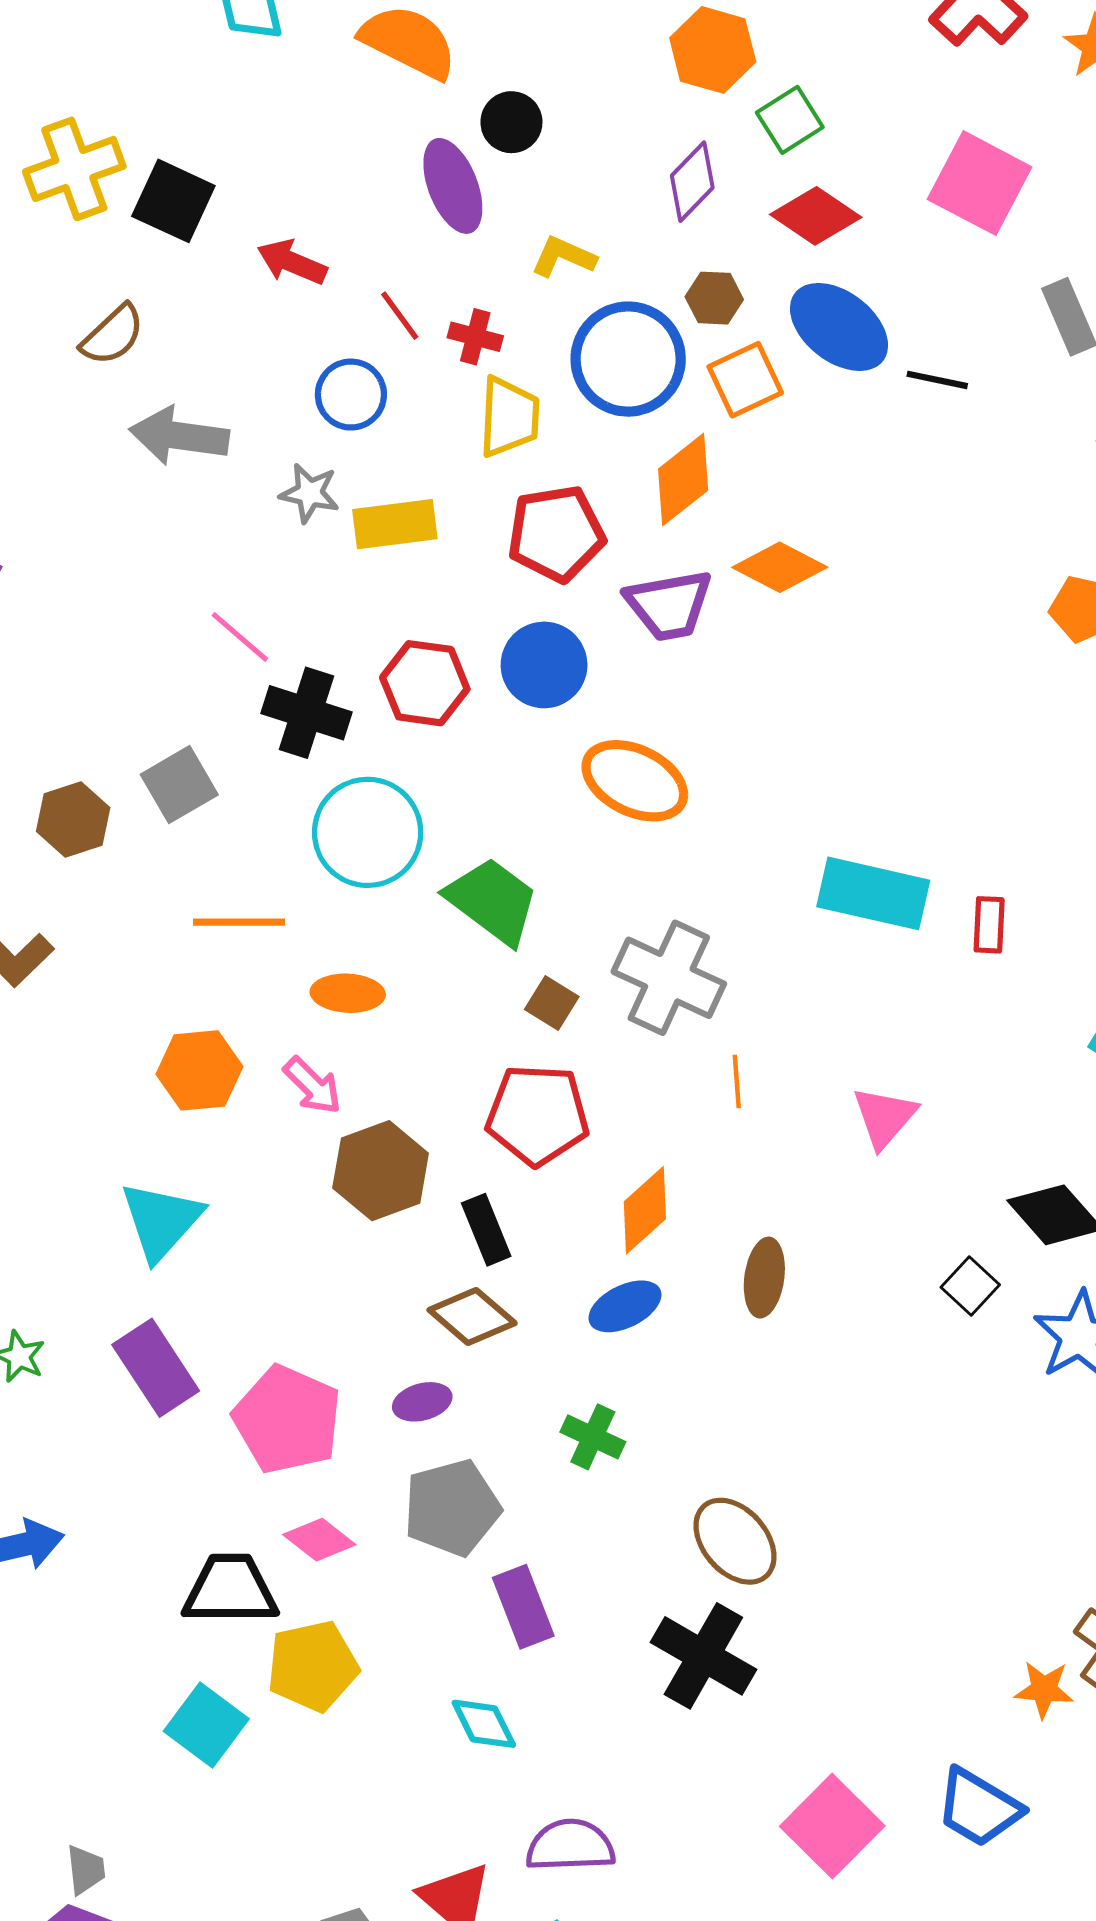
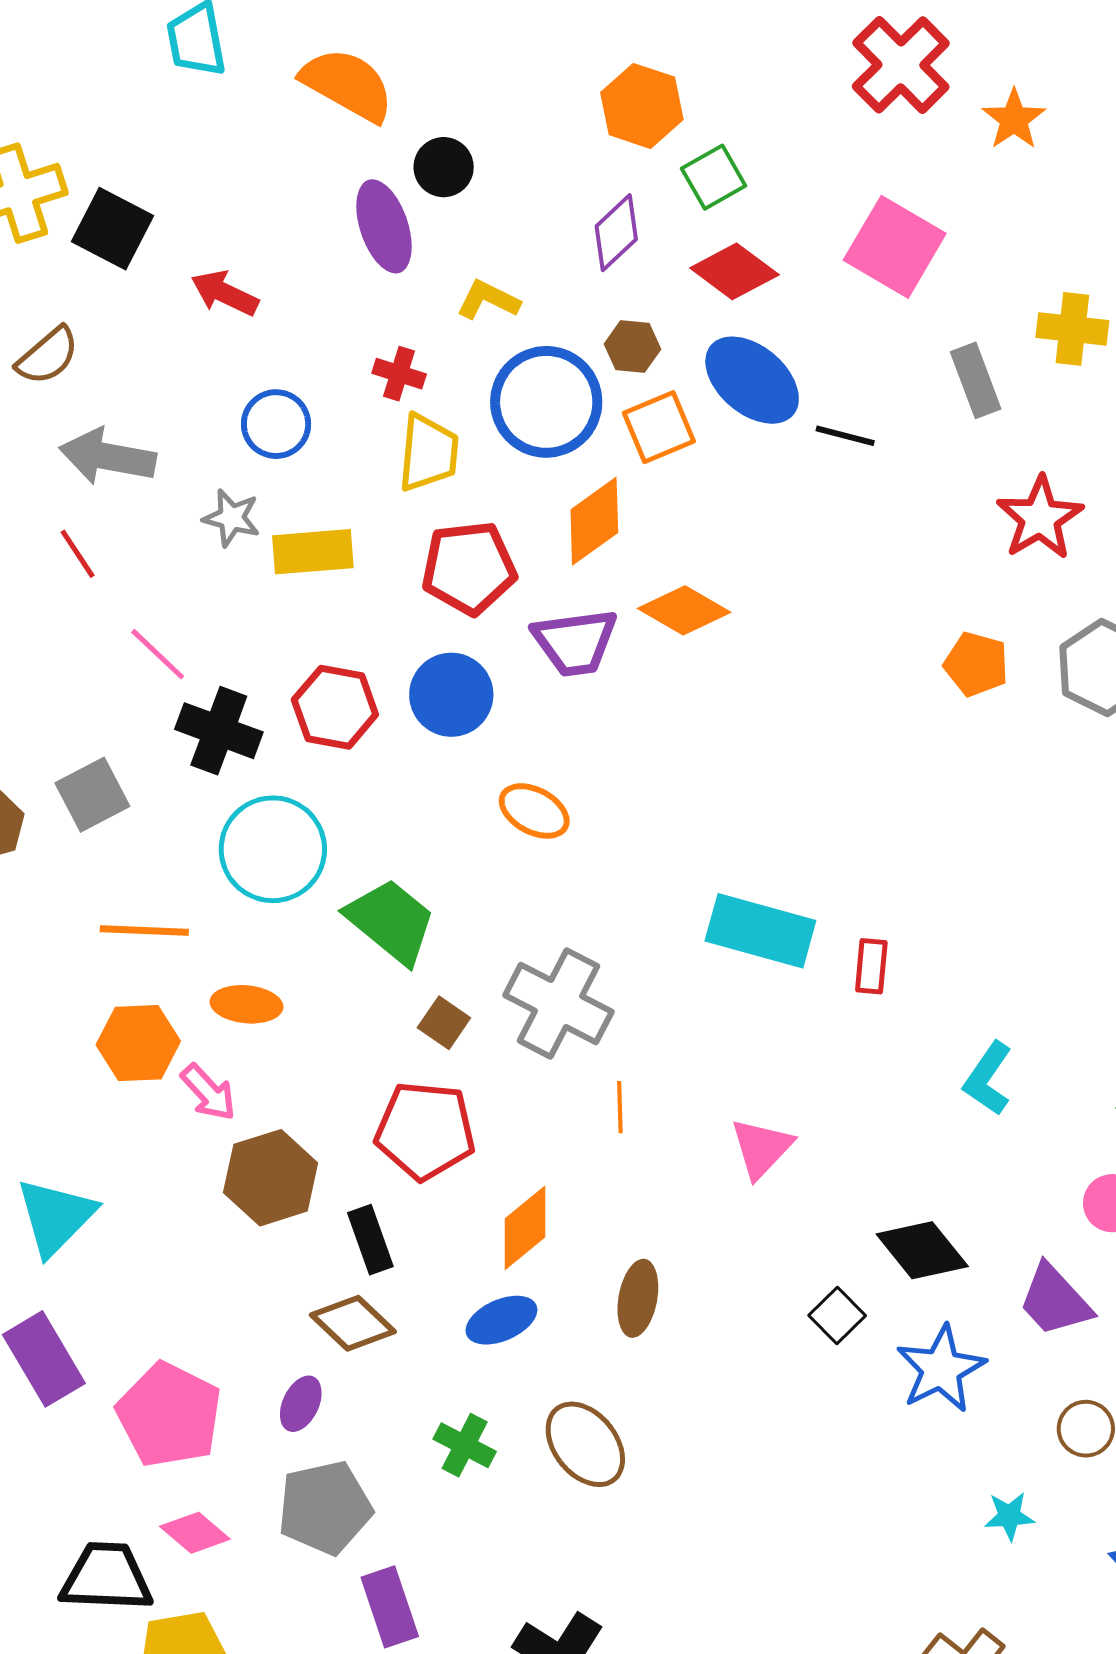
red line: (400, 316) -> (78, 554), moved
orange ellipse: (635, 781) -> (534, 811), size x0.7
orange hexagon: (199, 1070) -> (138, 1043), moved
purple ellipse: (422, 1402) -> (301, 1404), turned -52
brown ellipse: (735, 1541) -> (585, 1444), moved

